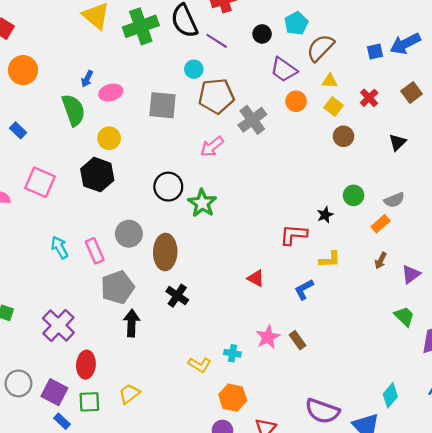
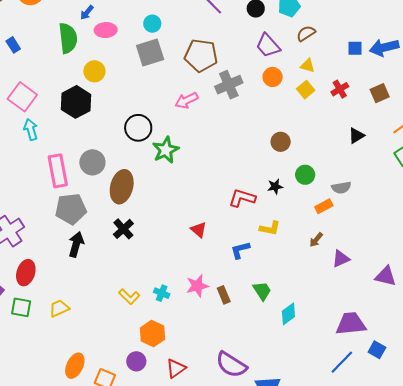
brown semicircle: (320, 48) -> (306, 33), size x0.7
cyan circle: (194, 69) -> (152, 24), moved
gray square: (162, 105) -> (150, 52), turned -36
brown circle: (344, 136) -> (281, 142), moved
cyan arrow: (60, 247) -> (31, 130), moved
pink rectangle: (95, 251) -> (58, 171), size x1.4
green trapezoid: (404, 316) -> (262, 291), moved
cyan diamond: (390, 395) -> (288, 314), moved

